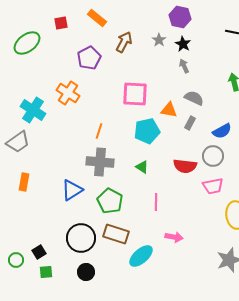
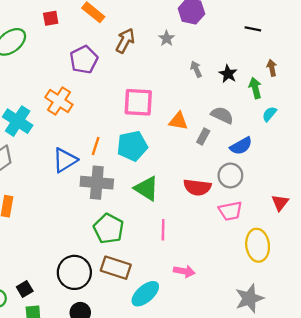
black star: (183, 44) -> (228, 74), moved
gray semicircle: (194, 98) -> (222, 115), moved
cyan pentagon: (147, 131) -> (132, 146), moved
green triangle: (142, 167) -> (146, 188), size x1.6
blue triangle: (72, 190) -> (65, 160), moved

